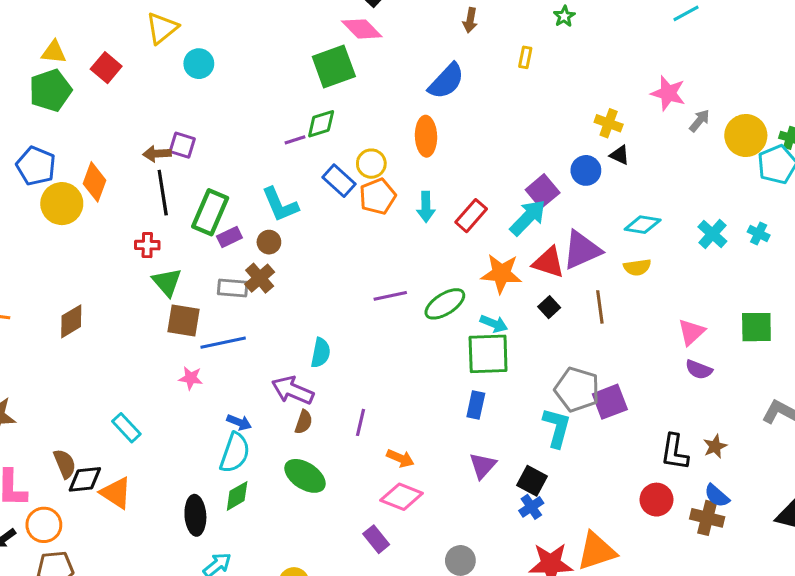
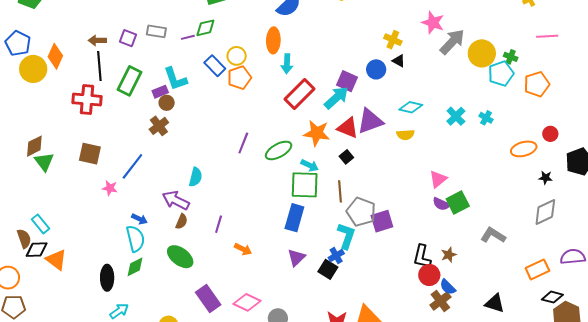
gray arrow: (700, 121) -> (452, 42), size x1.8
purple square: (182, 145) -> (128, 38), moved
purple square: (543, 191) -> (347, 81), turned -30
cyan arrow: (426, 207) -> (287, 64), moved
red rectangle: (471, 216) -> (299, 94), size x1.4
purple rectangle: (229, 237) -> (160, 92), moved
red cross: (147, 245) -> (87, 100), size x1.8
green triangle: (167, 282) -> (44, 162), moved
gray rectangle: (233, 288) -> (156, 31), moved
purple line: (390, 296) -> (243, 143), turned -60
brown line: (600, 307) -> (340, 191), moved
brown square: (184, 321) -> (90, 154), moved
green square: (756, 327) -> (458, 202), moved, turned -30
blue line: (223, 343) -> (132, 166), turned -44
blue rectangle: (476, 405) -> (294, 218), size x1.5
cyan rectangle: (126, 428) -> (41, 224), moved
cyan semicircle: (235, 453) -> (135, 239), turned -36
pink diamond: (402, 497) -> (247, 302), moved
red circle: (656, 500) -> (429, 275), moved
blue cross: (531, 507) -> (336, 256), moved
brown cross: (707, 518) -> (440, 301), turned 35
purple rectangle: (376, 539) -> (208, 298), moved, size x1.5

